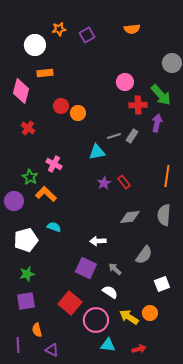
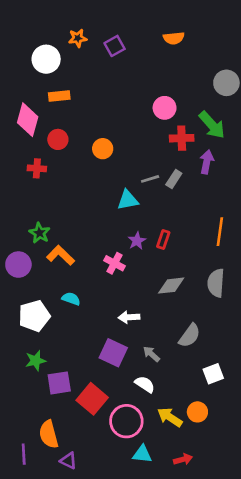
red circle: (61, 106) -> (58, 139), moved
red cross: (28, 128) -> (37, 168), turned -32
pink cross: (54, 164) -> (115, 263), moved
red rectangle: (124, 182) -> (163, 240), turned 56
purple square: (26, 301) -> (59, 383), moved
orange semicircle: (37, 330) -> (49, 434), size x1.5

